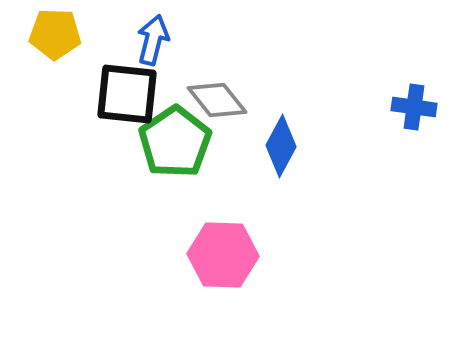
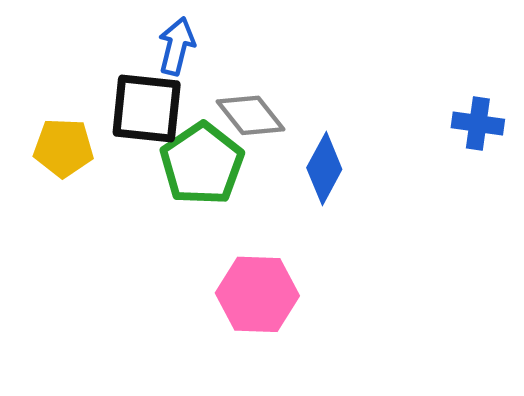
yellow pentagon: (55, 34) -> (63, 148), moved

